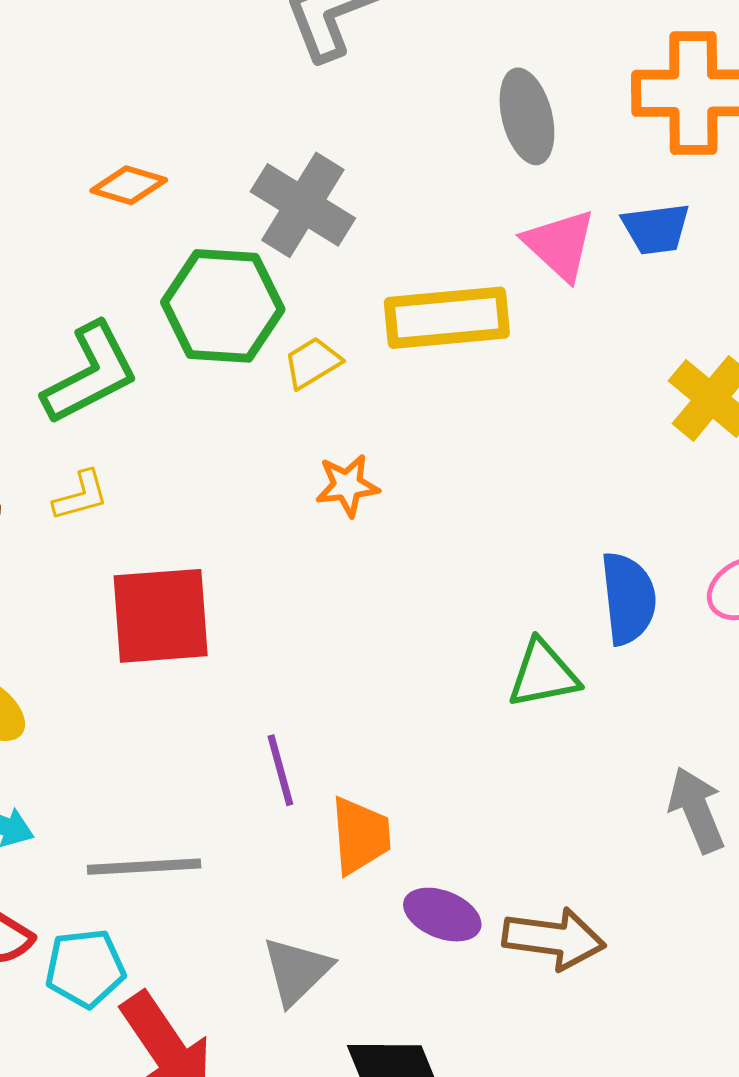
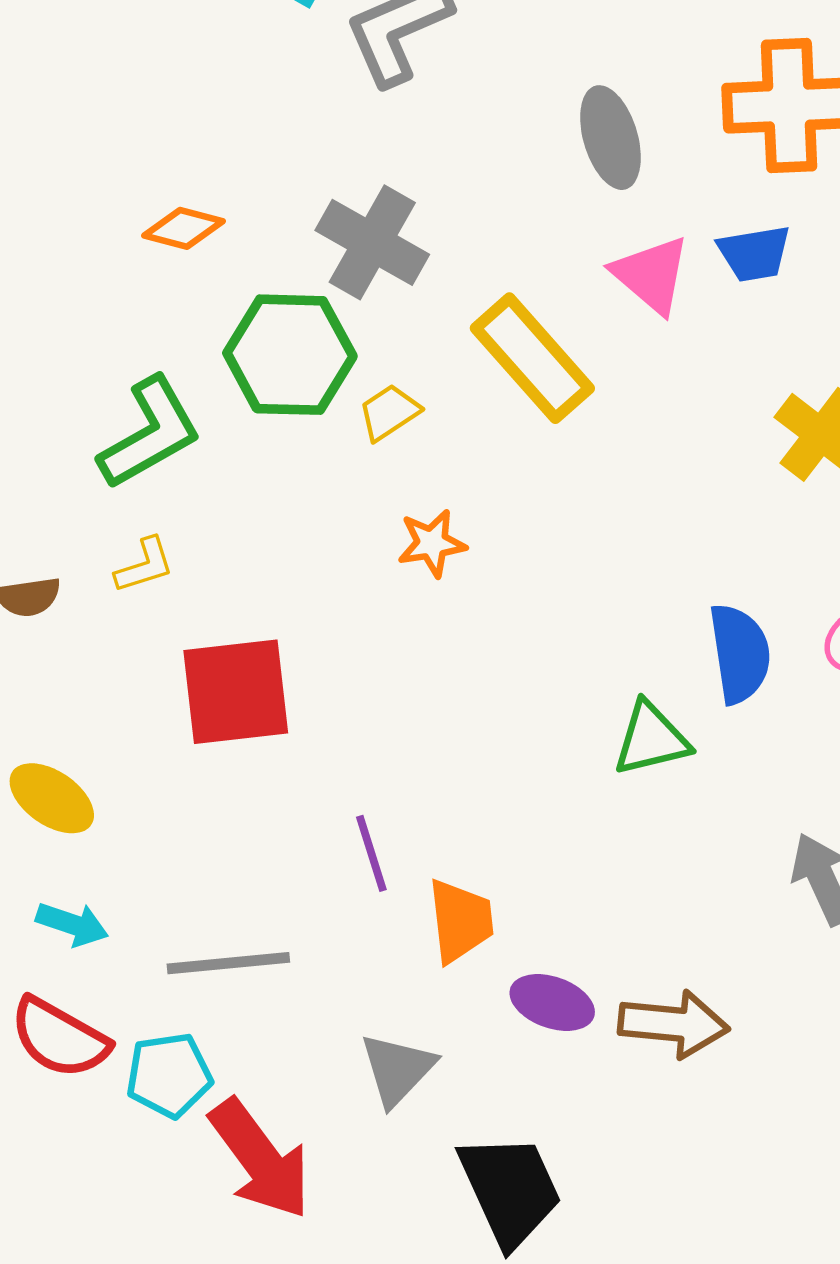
yellow rectangle: (447, 318) -> (532, 358), turned 56

